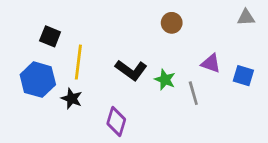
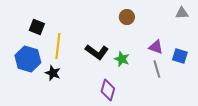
gray line: (193, 93) -> (157, 69), moved
purple diamond: (116, 122) -> (108, 90), moved

